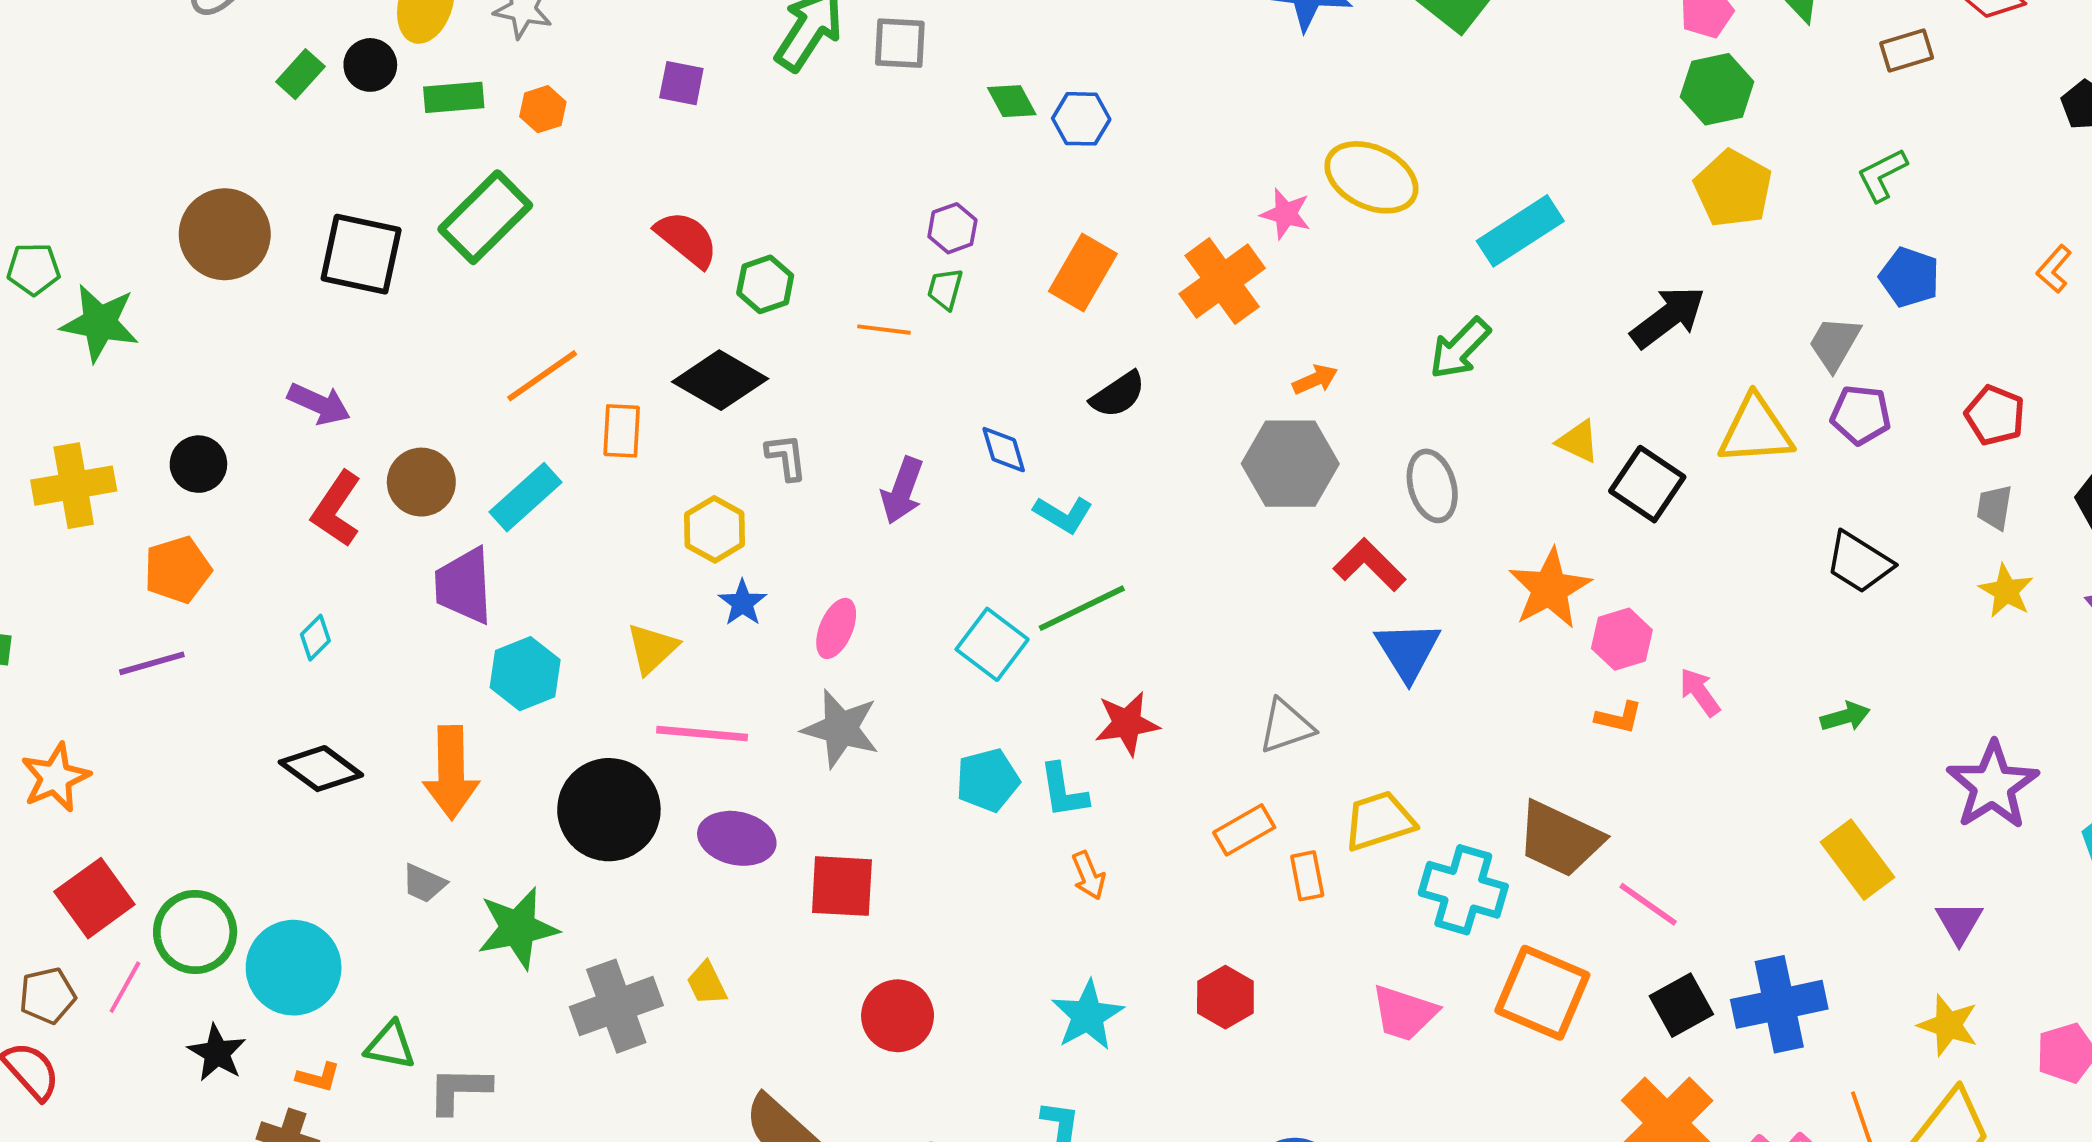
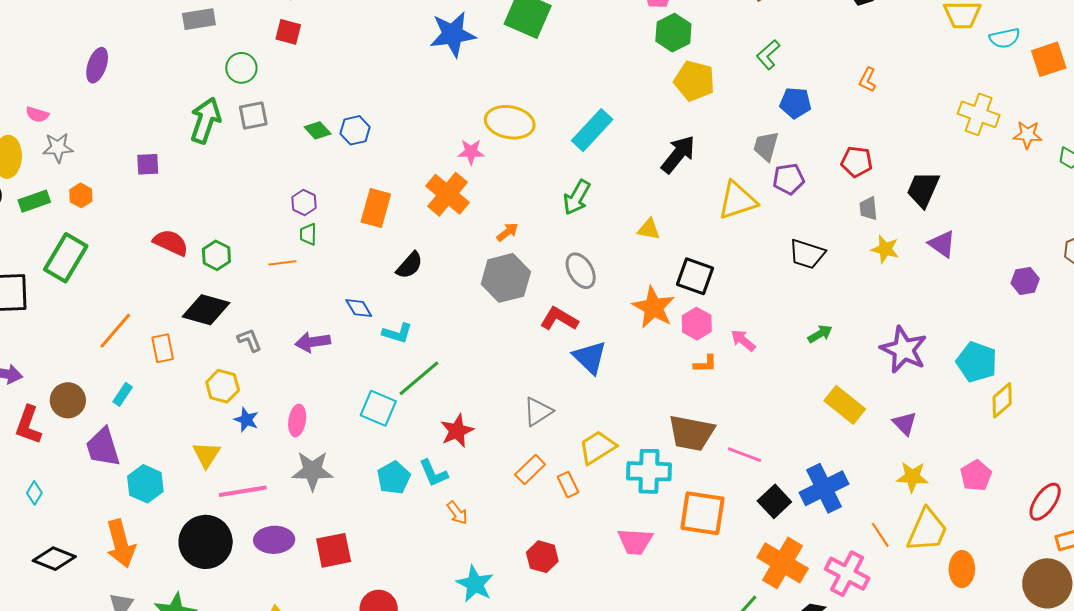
black square: (1647, 484) -> (695, 276), moved
purple arrow: (902, 490) -> (313, 342), turned 76
cyan rectangle: (526, 497) -> (123, 394), size x0.6

